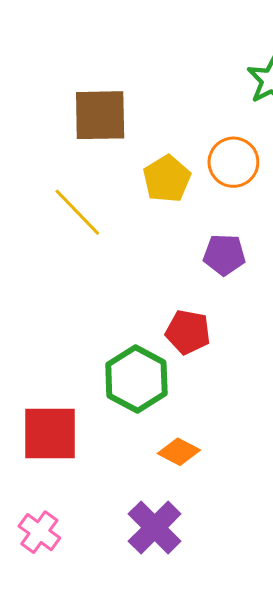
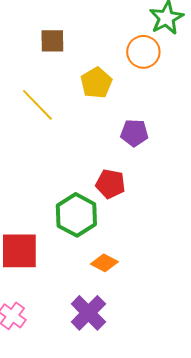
brown square: (100, 115) -> (52, 41), size x0.7
orange circle: (233, 162) -> (143, 52), moved

